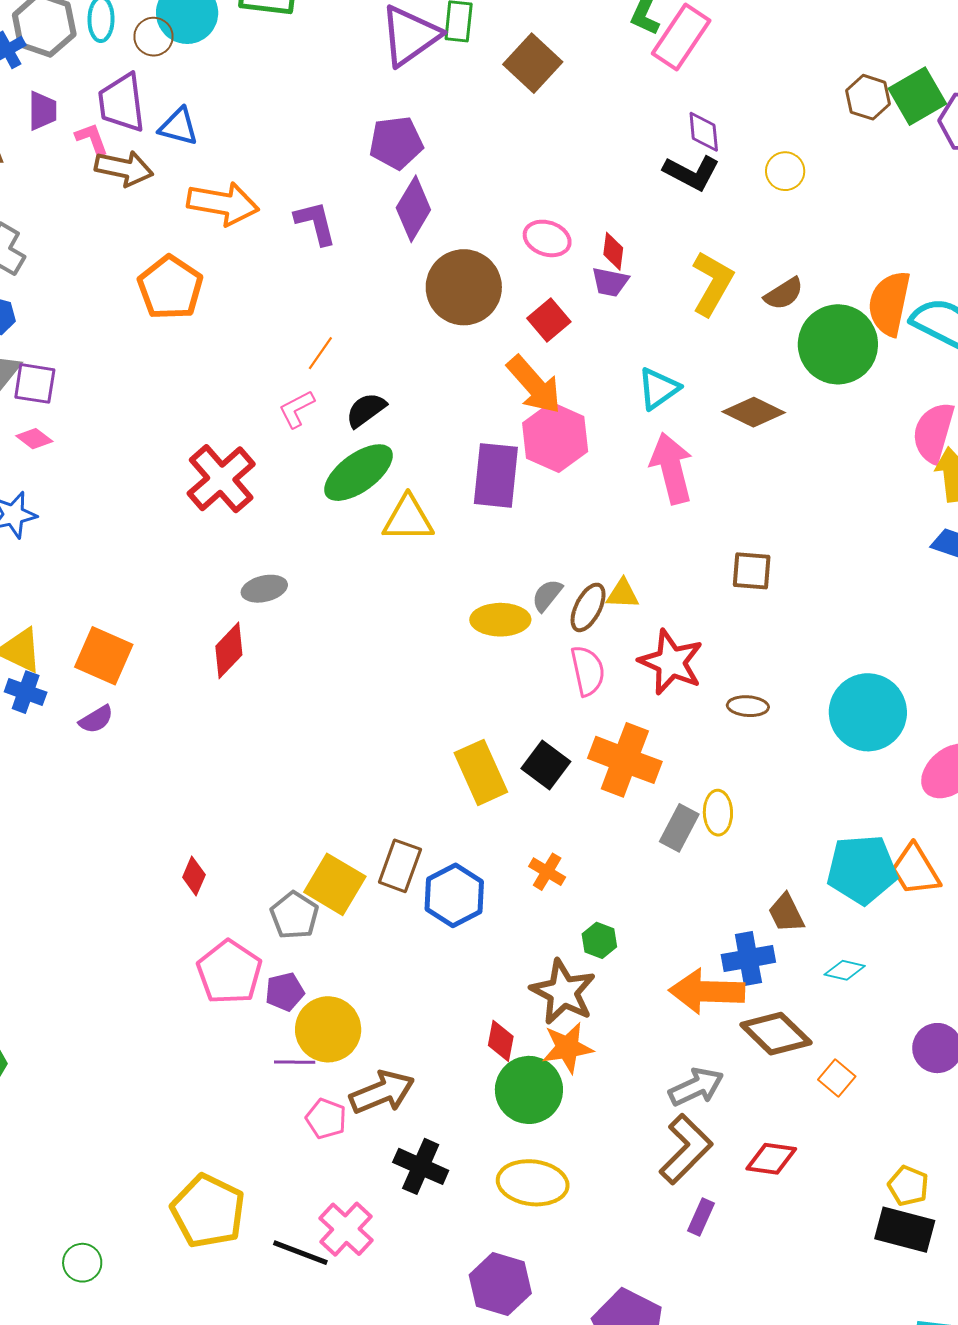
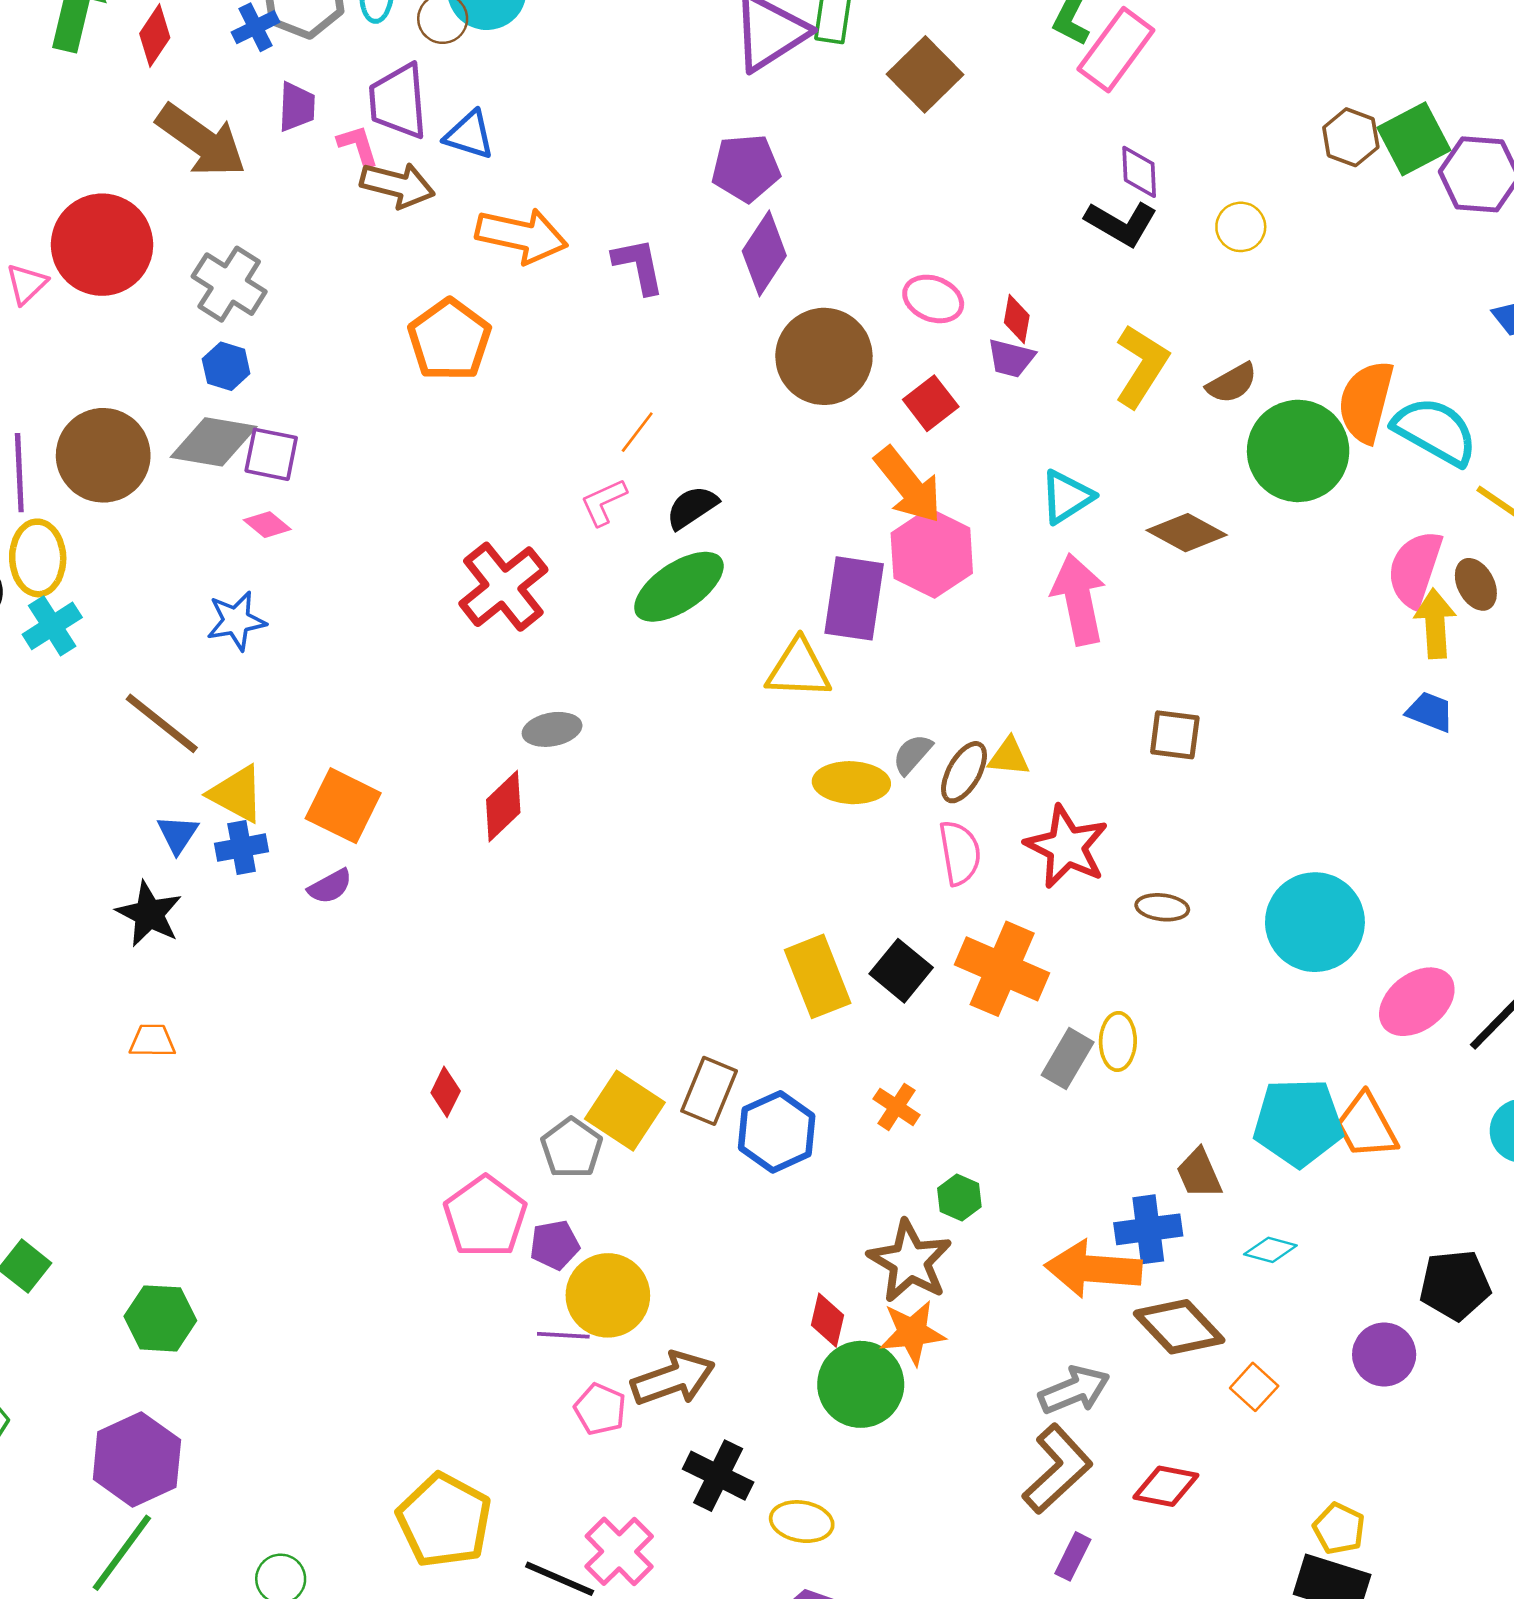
yellow triangle: (408, 519) -> (798, 669), moved
blue cross: (26, 692) -> (242, 848), turned -33
yellow ellipse: (533, 1183) -> (802, 1522), moved, size x0.7

